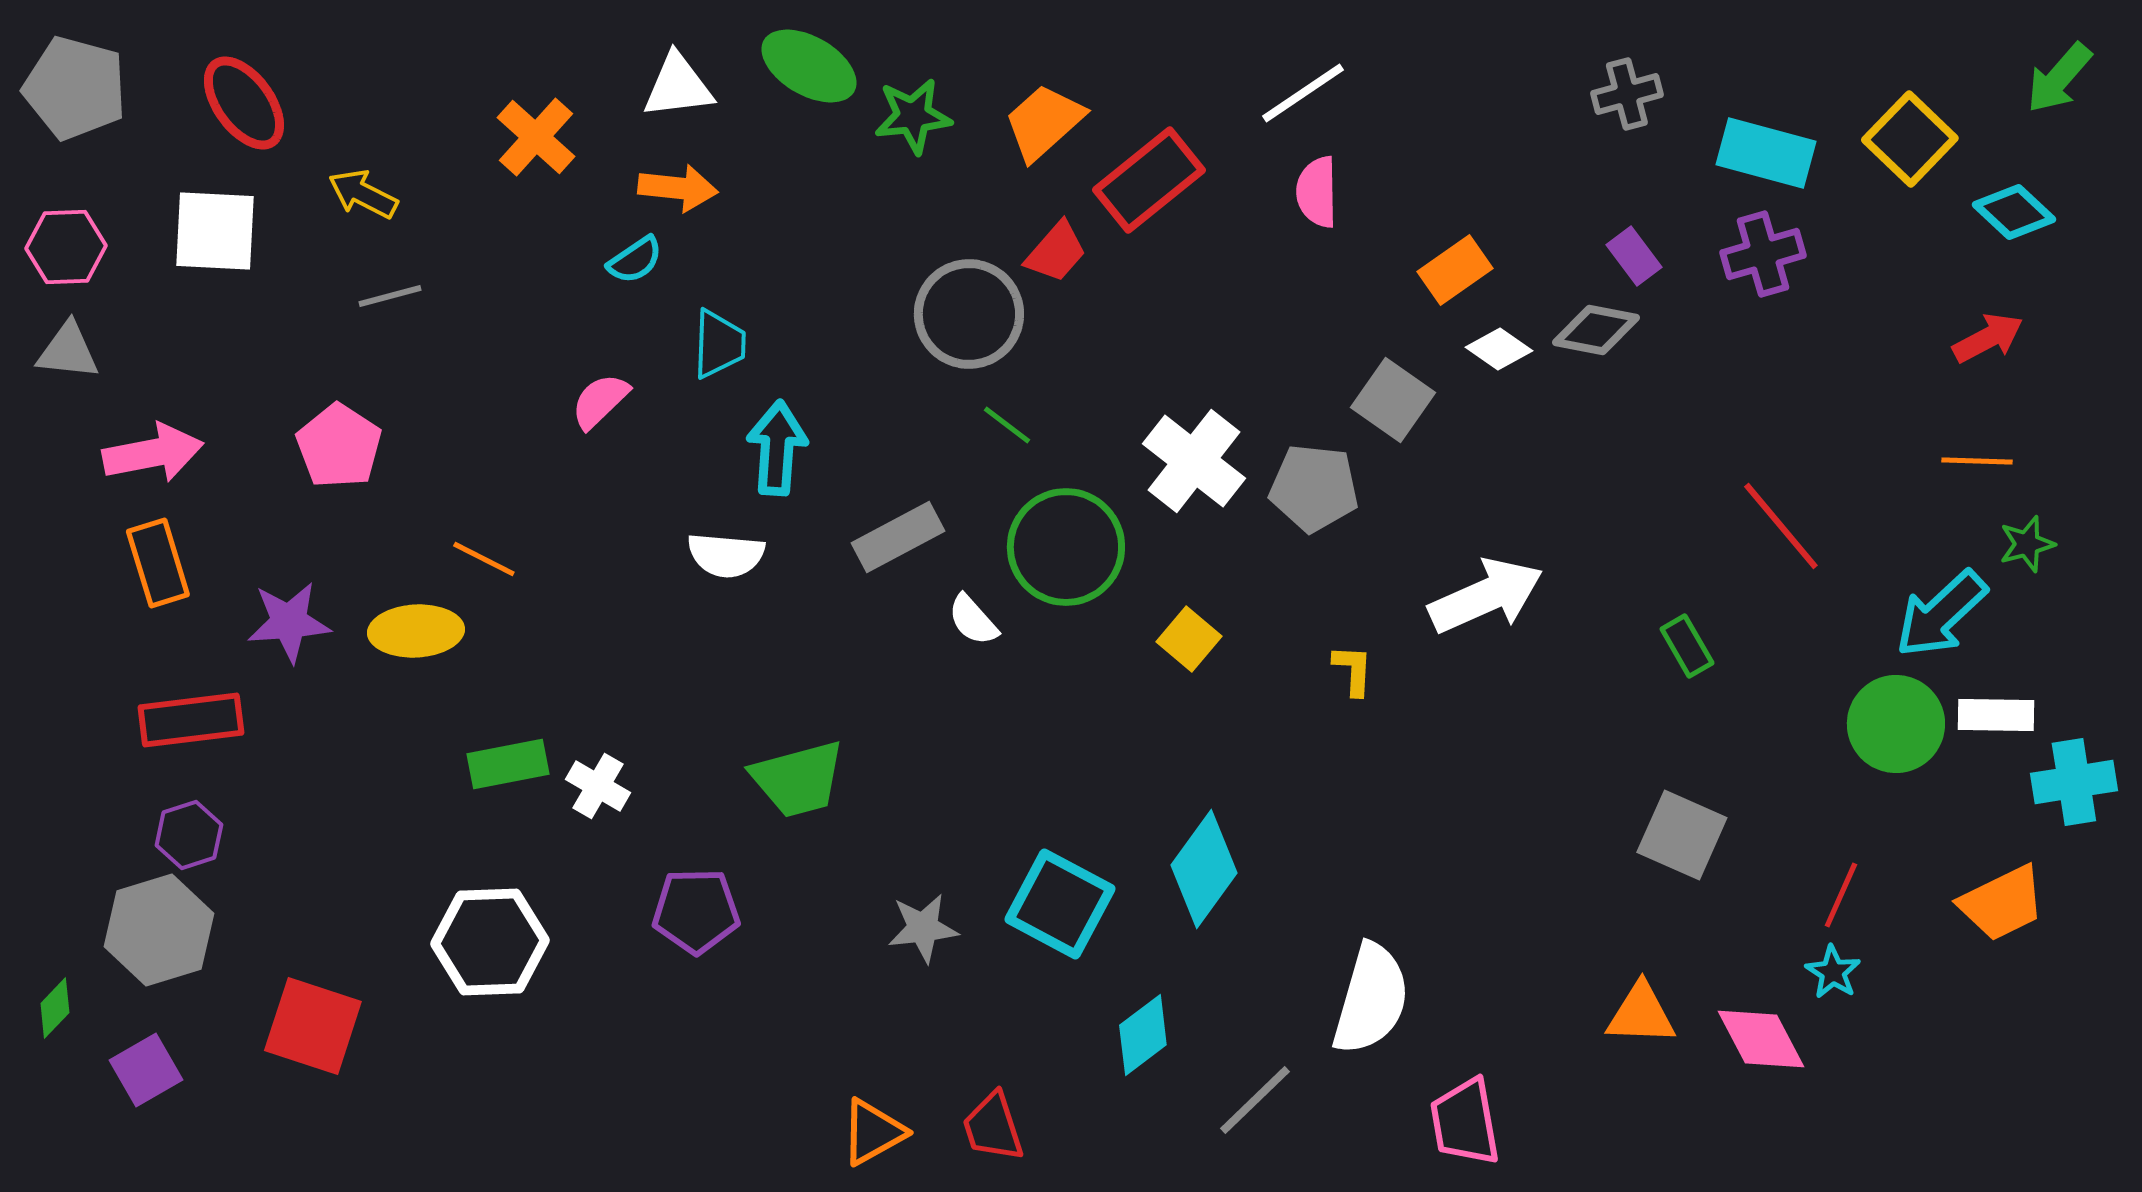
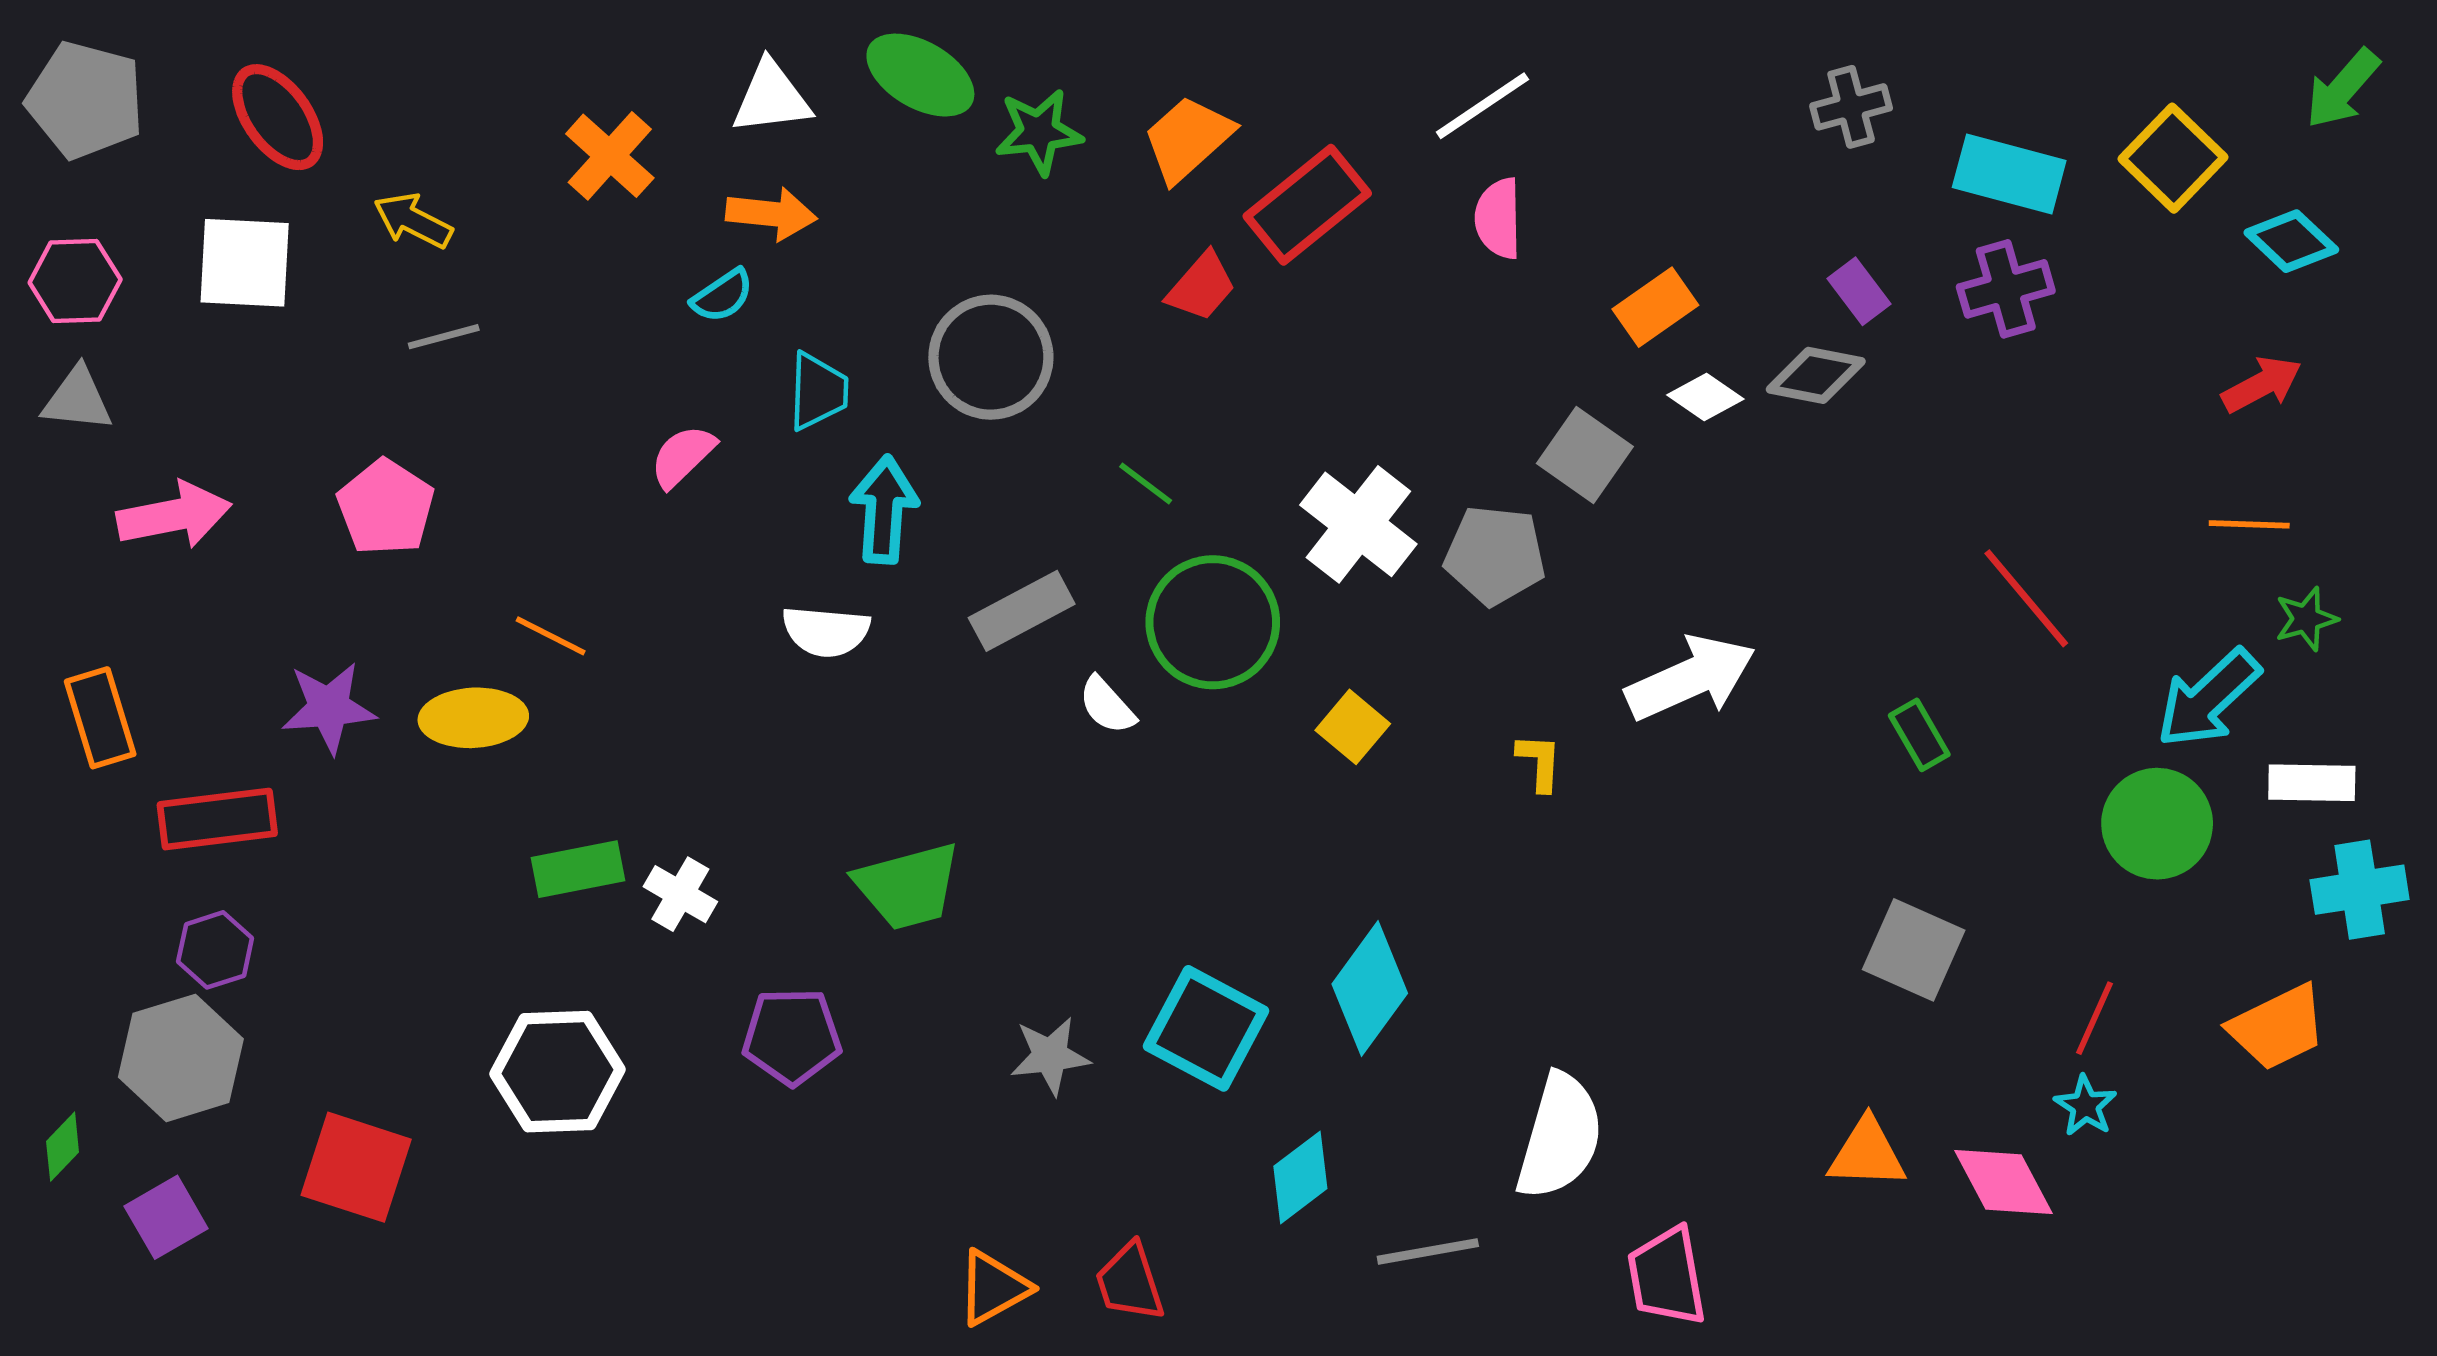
gray circle: (969, 314) -> (991, 357), moved
orange rectangle: (158, 563) -> (100, 718), moved
white rectangle: (1996, 715) -> (2312, 783), moved
gray line: (1255, 1100) -> (1428, 1251), turned 34

